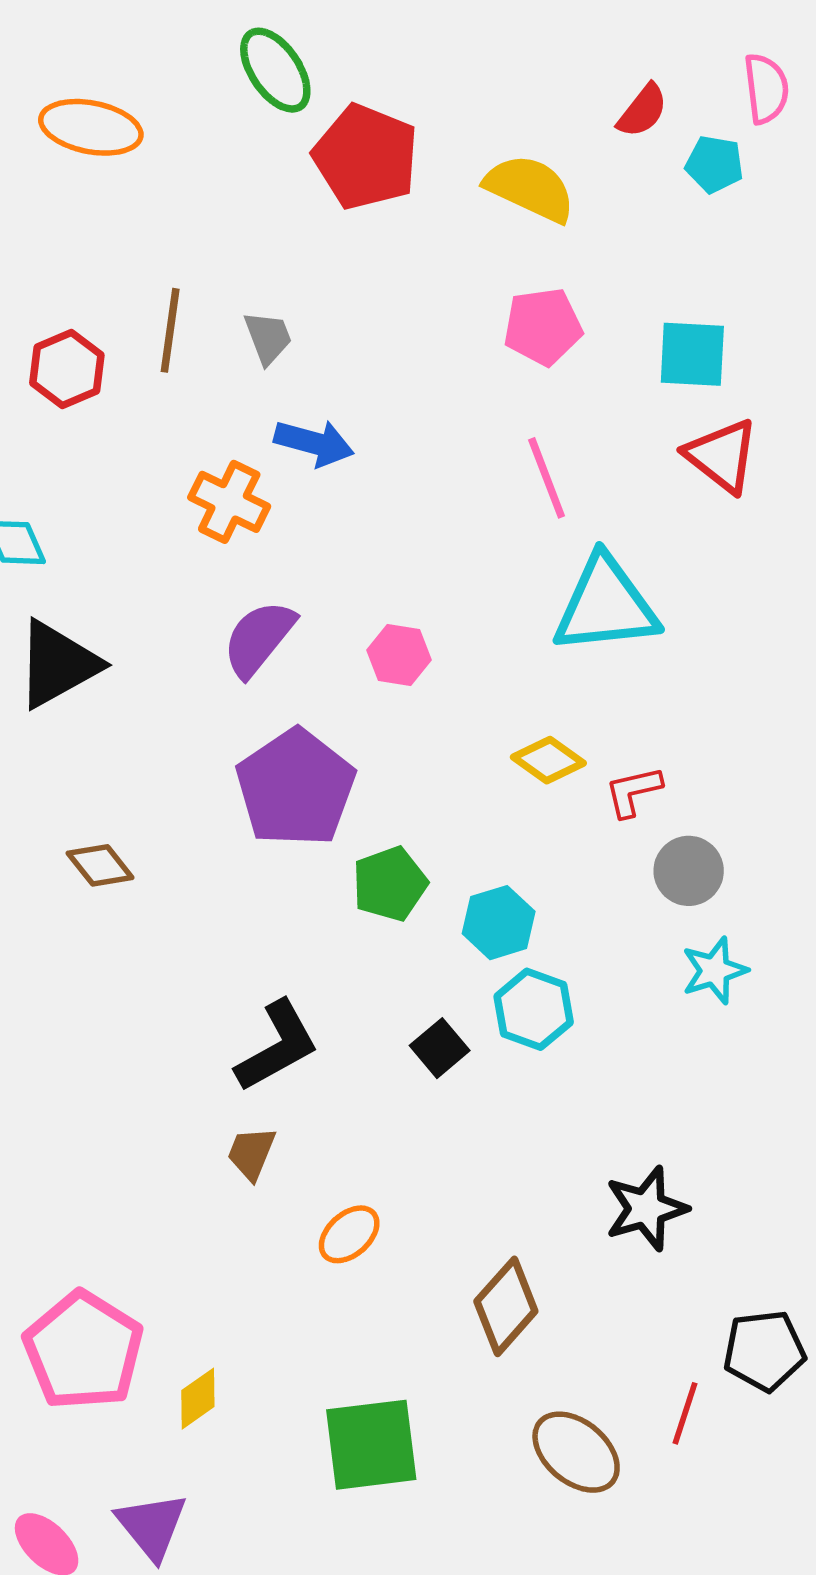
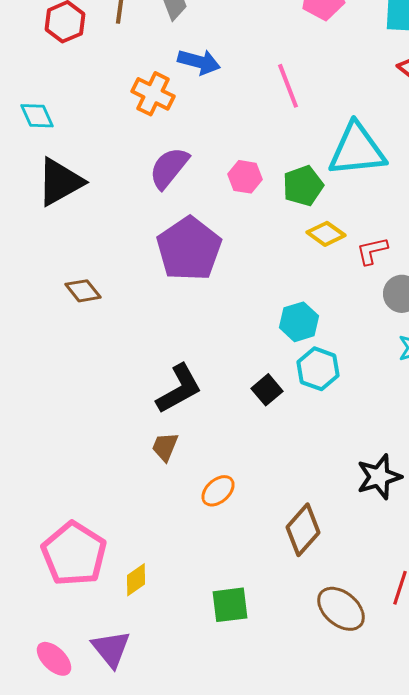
pink line: (547, 478) -> (288, 86), moved
green pentagon: (390, 884) -> (303, 186), moved
green square: (371, 1445) -> (230, 605), size x0.7

